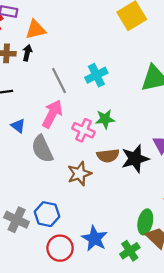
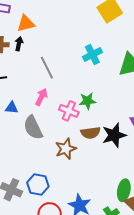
cyan cross: (96, 75) -> (92, 55), moved
pink arrow: (52, 114) -> (41, 97), size x0.7
blue triangle: (18, 126) -> (12, 108), turned -32

